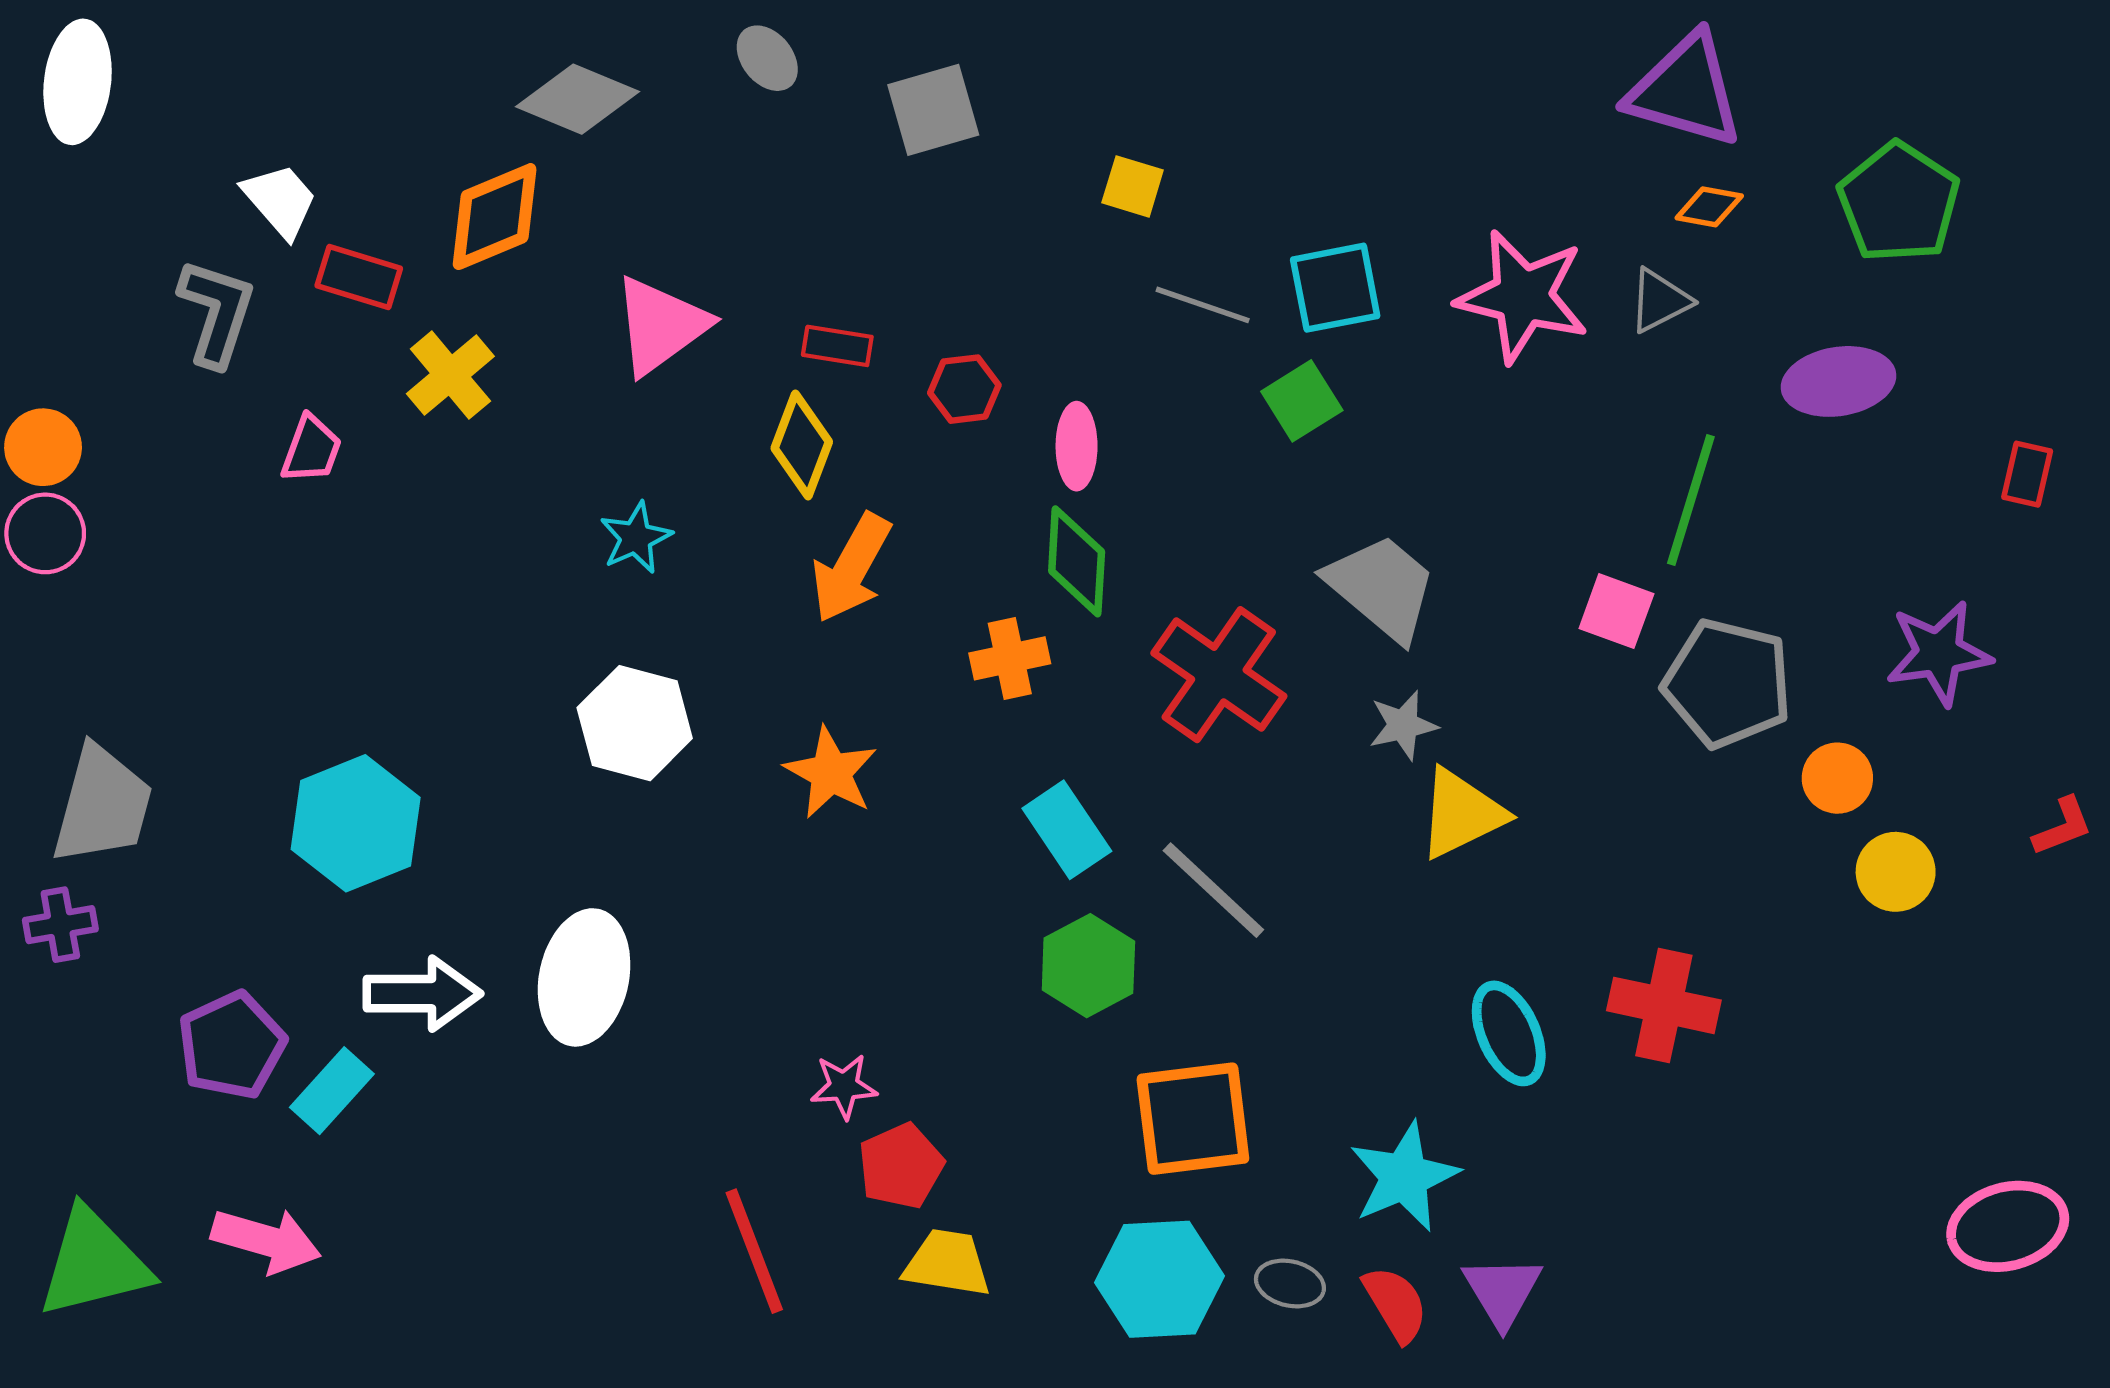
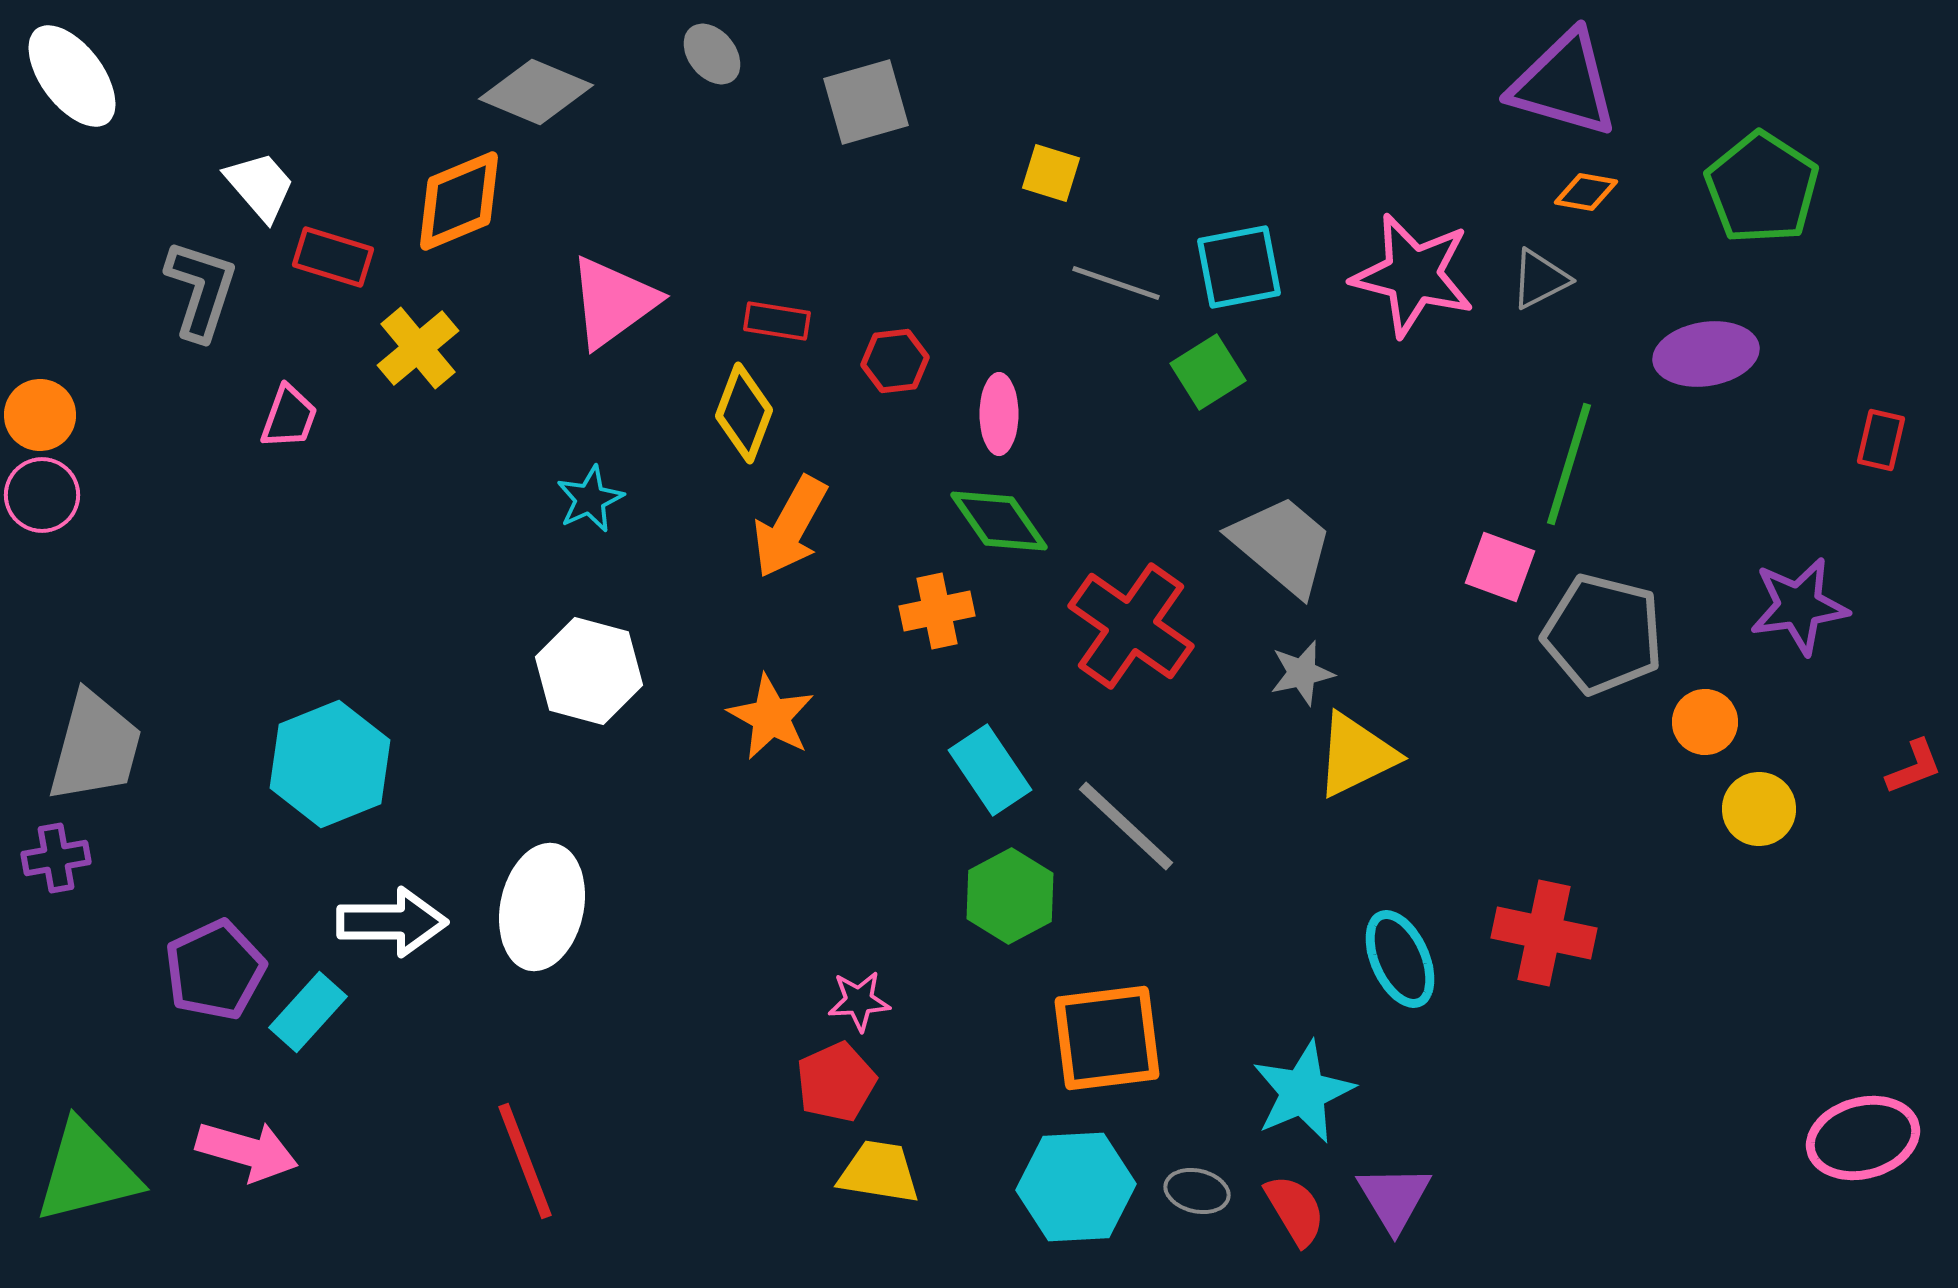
white ellipse: (78, 82) -> (72, 76), turned -44
green diamond: (1077, 561) -> (999, 521), turned -38
pink star: (844, 1086) -> (859, 1001), moved
red line: (754, 1251) -> (525, 1161), moved

